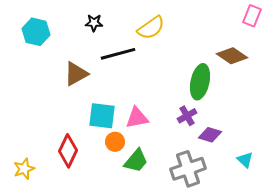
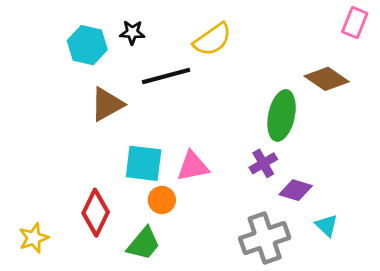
cyan hexagon: (36, 32) -> (87, 45), moved
cyan triangle: (245, 160) -> (327, 225), moved
green trapezoid: (136, 161) -> (144, 244), moved

